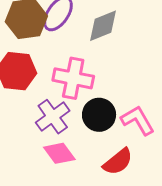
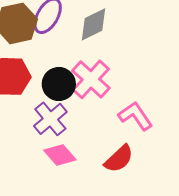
pink cross: (73, 78) -> (91, 79), moved, turned 36
black circle: (99, 115) -> (59, 84), moved

